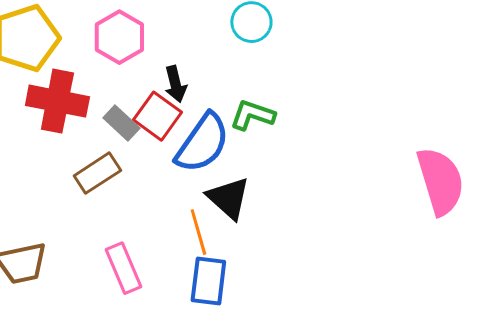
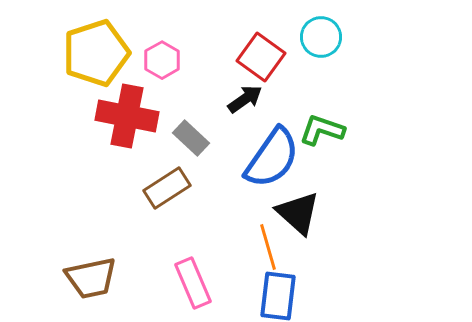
pink hexagon: (119, 37) -> (162, 60), moved, size x0.7
black arrow: (175, 84) -> (245, 99), turned -111
red square: (157, 116) -> (261, 57), moved

